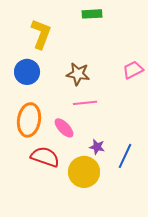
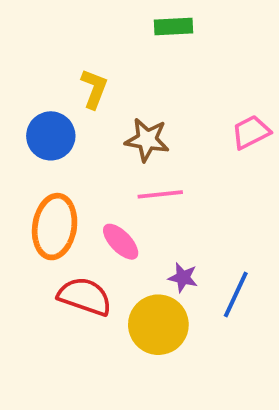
yellow L-shape: (41, 34) -> (94, 89), moved, size x0.7

